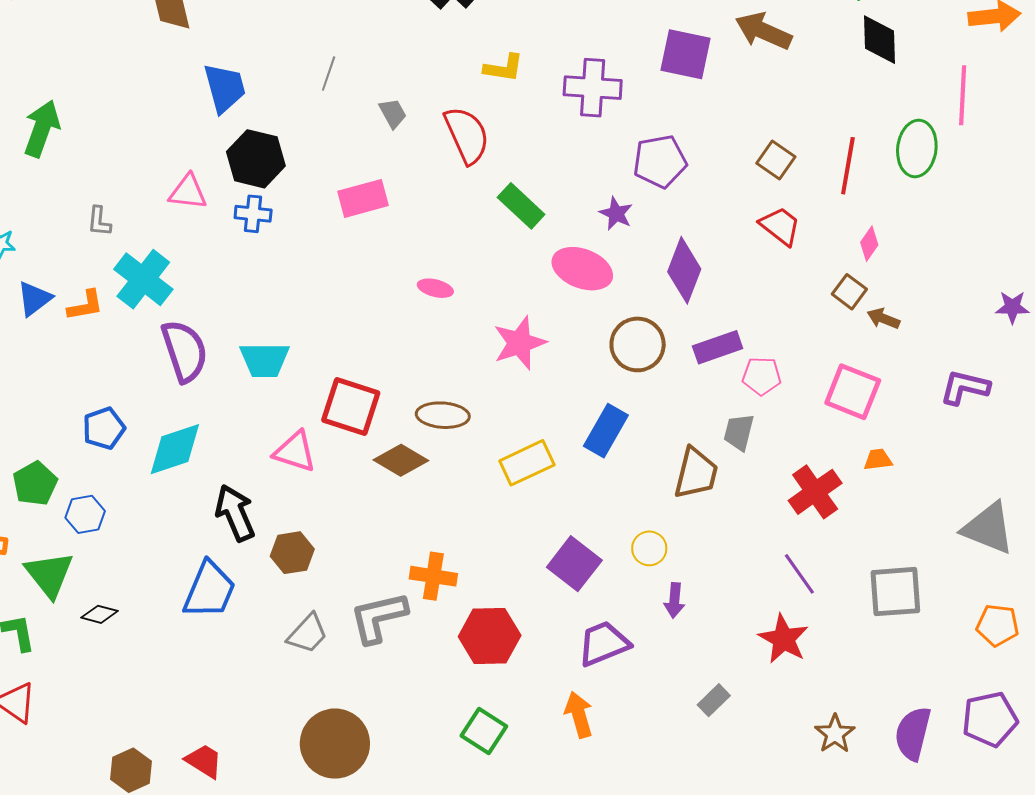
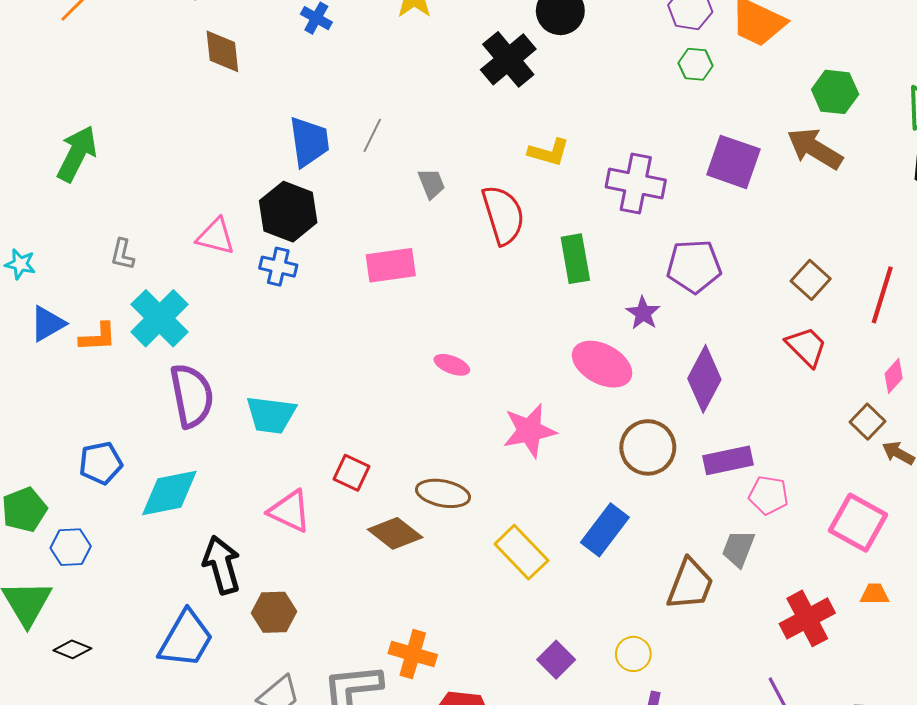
blue trapezoid: (225, 88) -> (309, 142), moved
green rectangle: (521, 206) -> (575, 259), moved, turned 30
red square: (351, 406) -> (352, 473), size x0.6
yellow rectangle: (527, 463) -> (521, 552), turned 64
purple square: (574, 564) -> (556, 660), size x0.7

